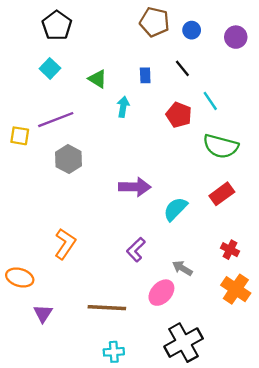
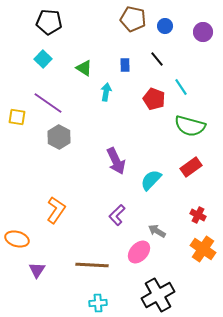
black pentagon: (57, 25) -> (49, 22), turned -30
purple line: (56, 120) -> (48, 103), turned 56
purple arrow: (135, 187) -> (116, 161), turned 64

